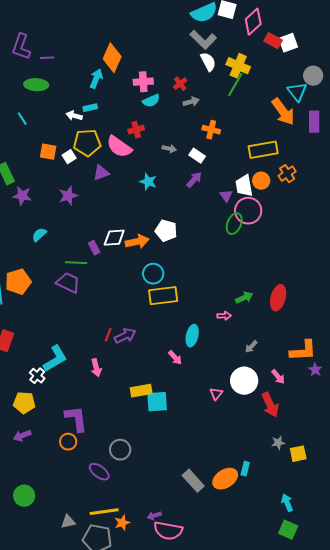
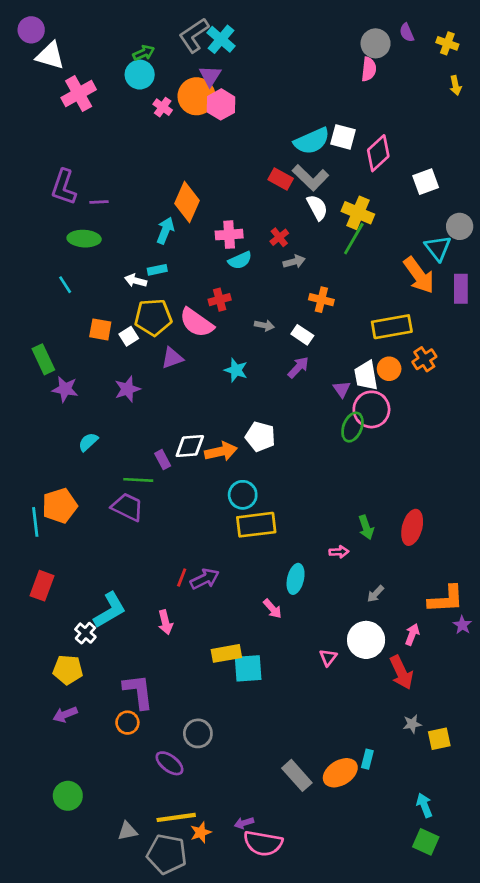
red rectangle: (273, 41) -> (281, 179), moved
green arrow: (244, 298) -> (366, 527), turned 96
pink arrow: (278, 377) -> (412, 634), turned -119

